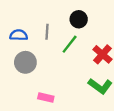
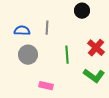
black circle: (79, 19) -> (82, 11), moved
green line: (70, 44) -> (67, 55), moved, turned -42

